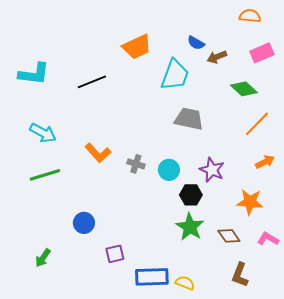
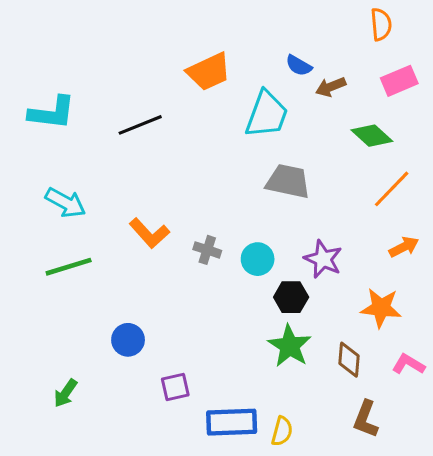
orange semicircle: (250, 16) -> (381, 24), turned 80
brown diamond: (229, 236) -> (349, 360), turned 40
yellow semicircle: (185, 283) -> (282, 431), turned 84

